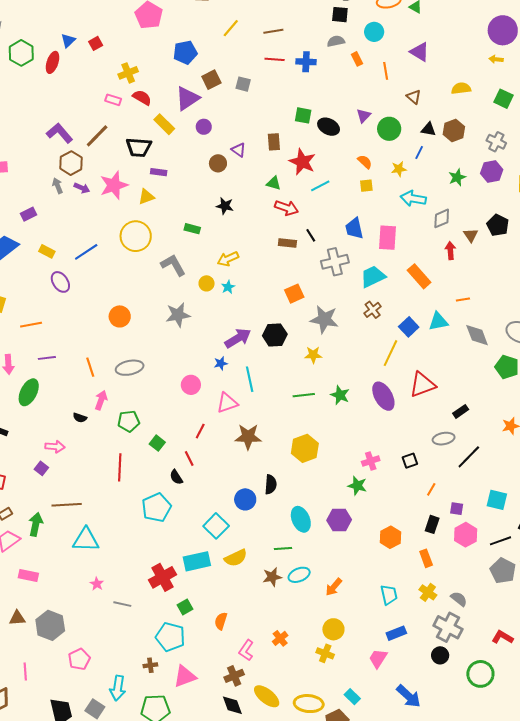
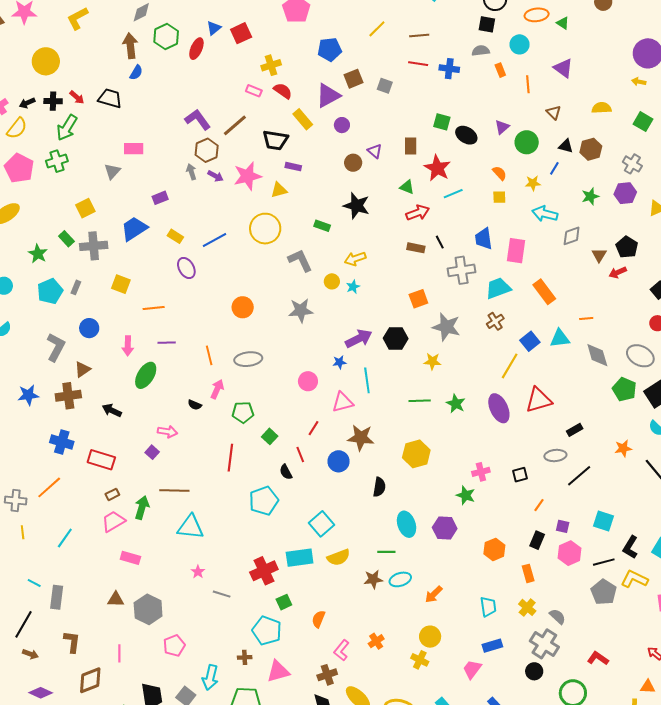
red square: (96, 43) -> (241, 33), size x1.5
black star: (225, 206) -> (356, 206), size x1.5
red arrow: (286, 208) -> (418, 213), turned -45
red arrow: (450, 251) -> (618, 272), moved, turned -114
blue circle: (245, 499) -> (339, 461), moved

